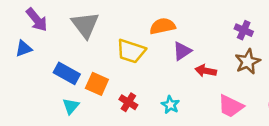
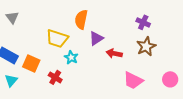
gray triangle: (85, 25) -> (12, 17), moved, size x0.6
orange semicircle: (162, 26) -> (81, 19), turned -66
cyan star: (170, 105) -> (71, 57), moved

